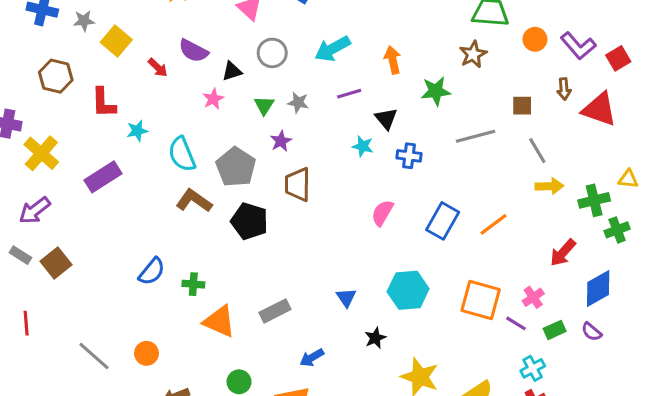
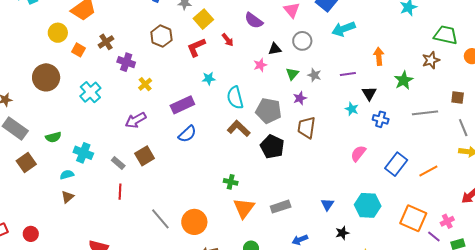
cyan arrow: (332, 49) -> (344, 29), moved
purple semicircle: (193, 51) -> (254, 21), moved
green star: (436, 91) -> (404, 80), turned -30
red L-shape: (103, 103) -> (196, 47), moved, turned 60
yellow cross: (41, 153) -> (145, 84), size x0.6
gray pentagon: (236, 167) -> (269, 111), turned -30
gray rectangle: (20, 255) -> (118, 163), moved
blue semicircle: (152, 271) -> (187, 134), moved
orange triangle: (219, 321) -> (244, 208), turned 35
orange circle: (147, 353) -> (194, 222), size x1.6

